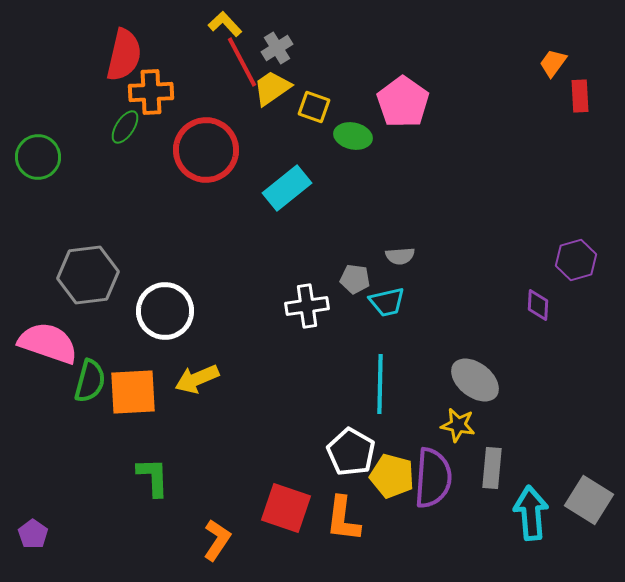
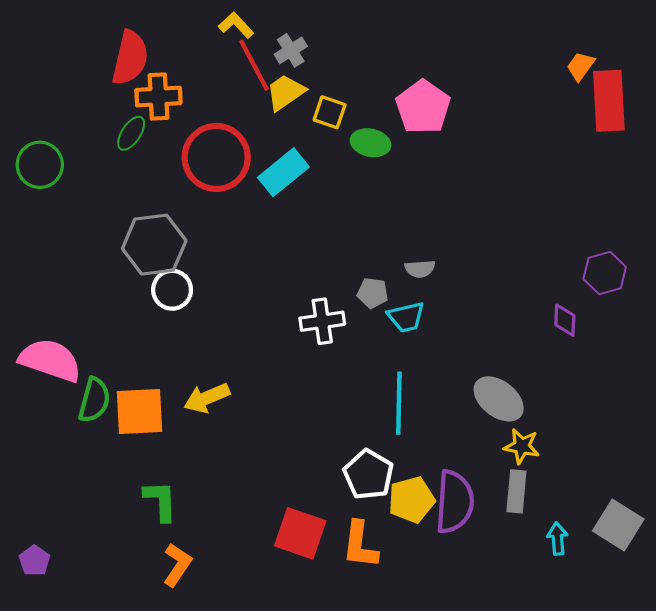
red rectangle: (580, 96) -> (609, 101), size x1.8
cyan rectangle: (287, 188) -> (283, 172), moved
gray hexagon: (88, 275) -> (154, 245), moved
white circle: (165, 311) -> (172, 290), moved, size x0.7
yellow star: (458, 425) -> (522, 446), moved
yellow pentagon: (392, 476) -> (411, 500), turned -30
cyan arrow: (531, 513) -> (557, 539), size x0.6
orange L-shape: (217, 540) -> (177, 565), moved

